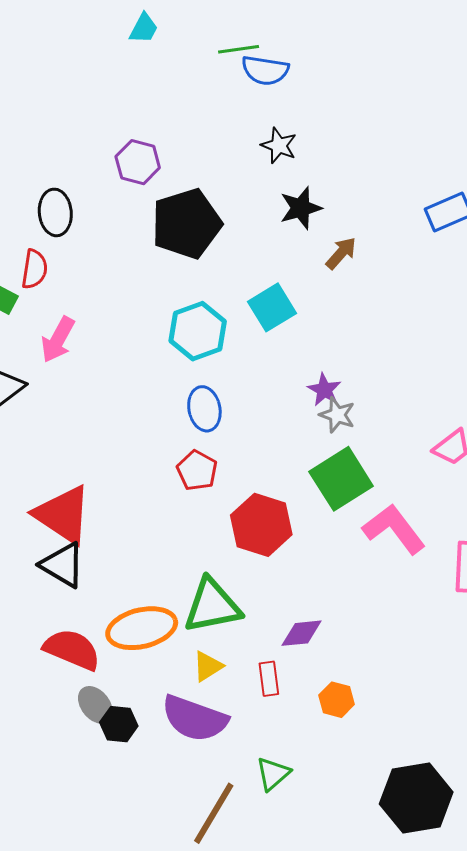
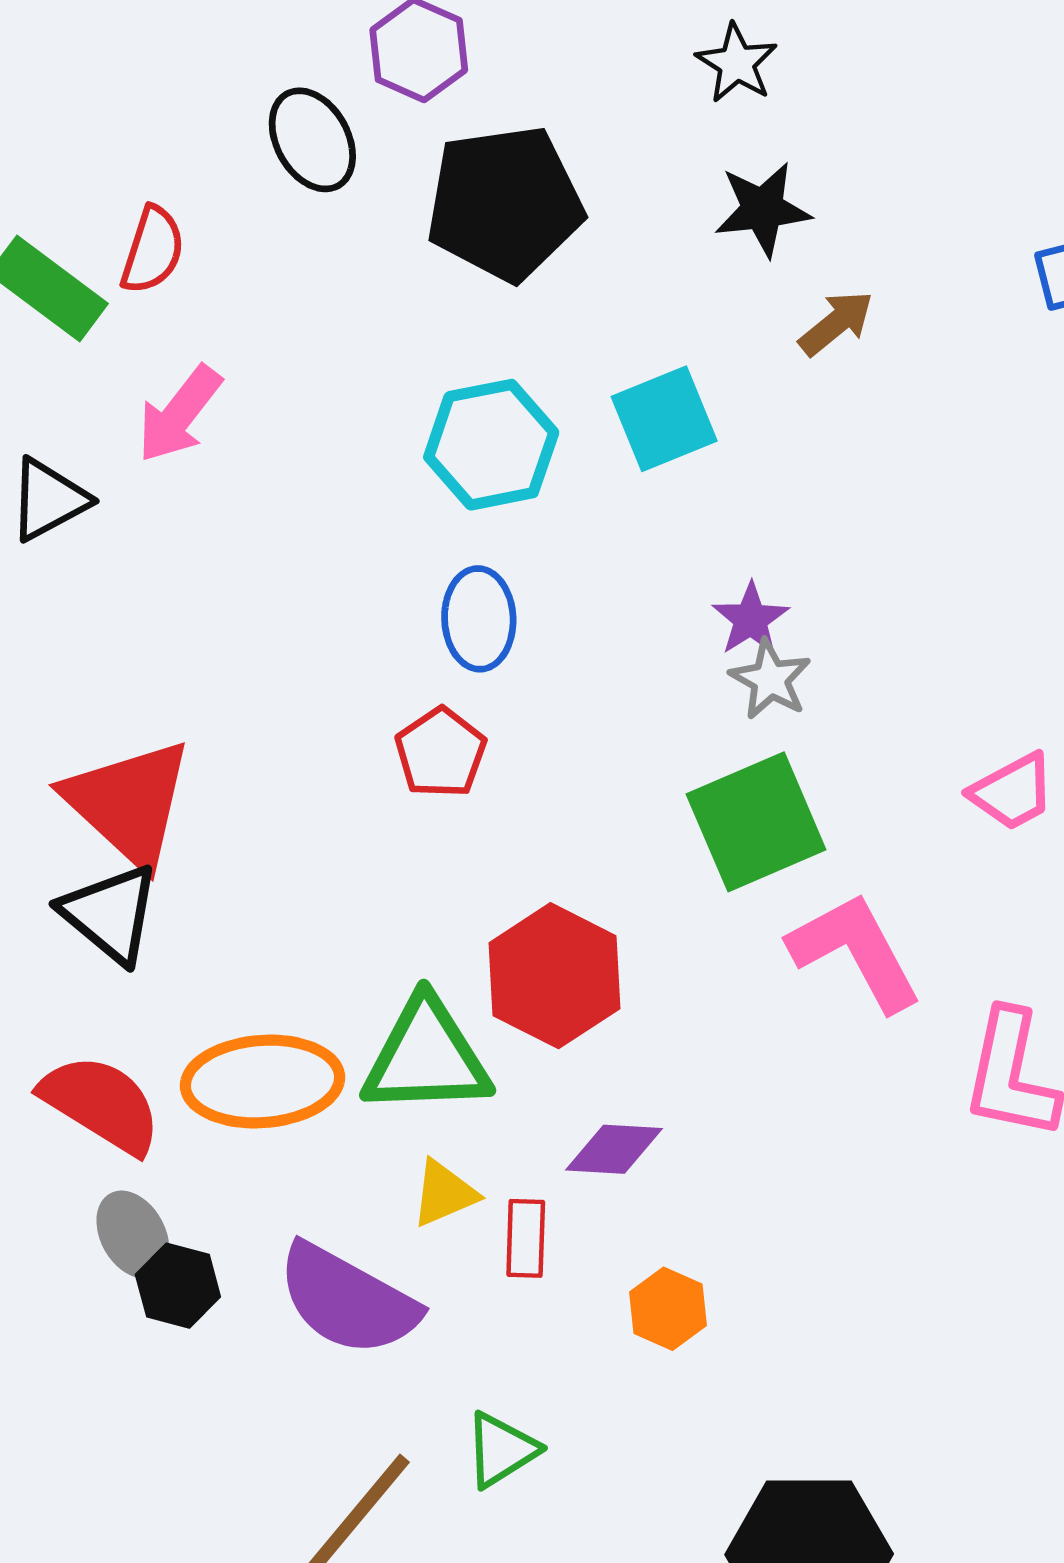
black ellipse: (55, 212) -> (312, 140), moved, turned -33
red hexagon: (261, 525) -> (554, 976), moved
yellow triangle: (208, 666) -> (444, 1193), moved

